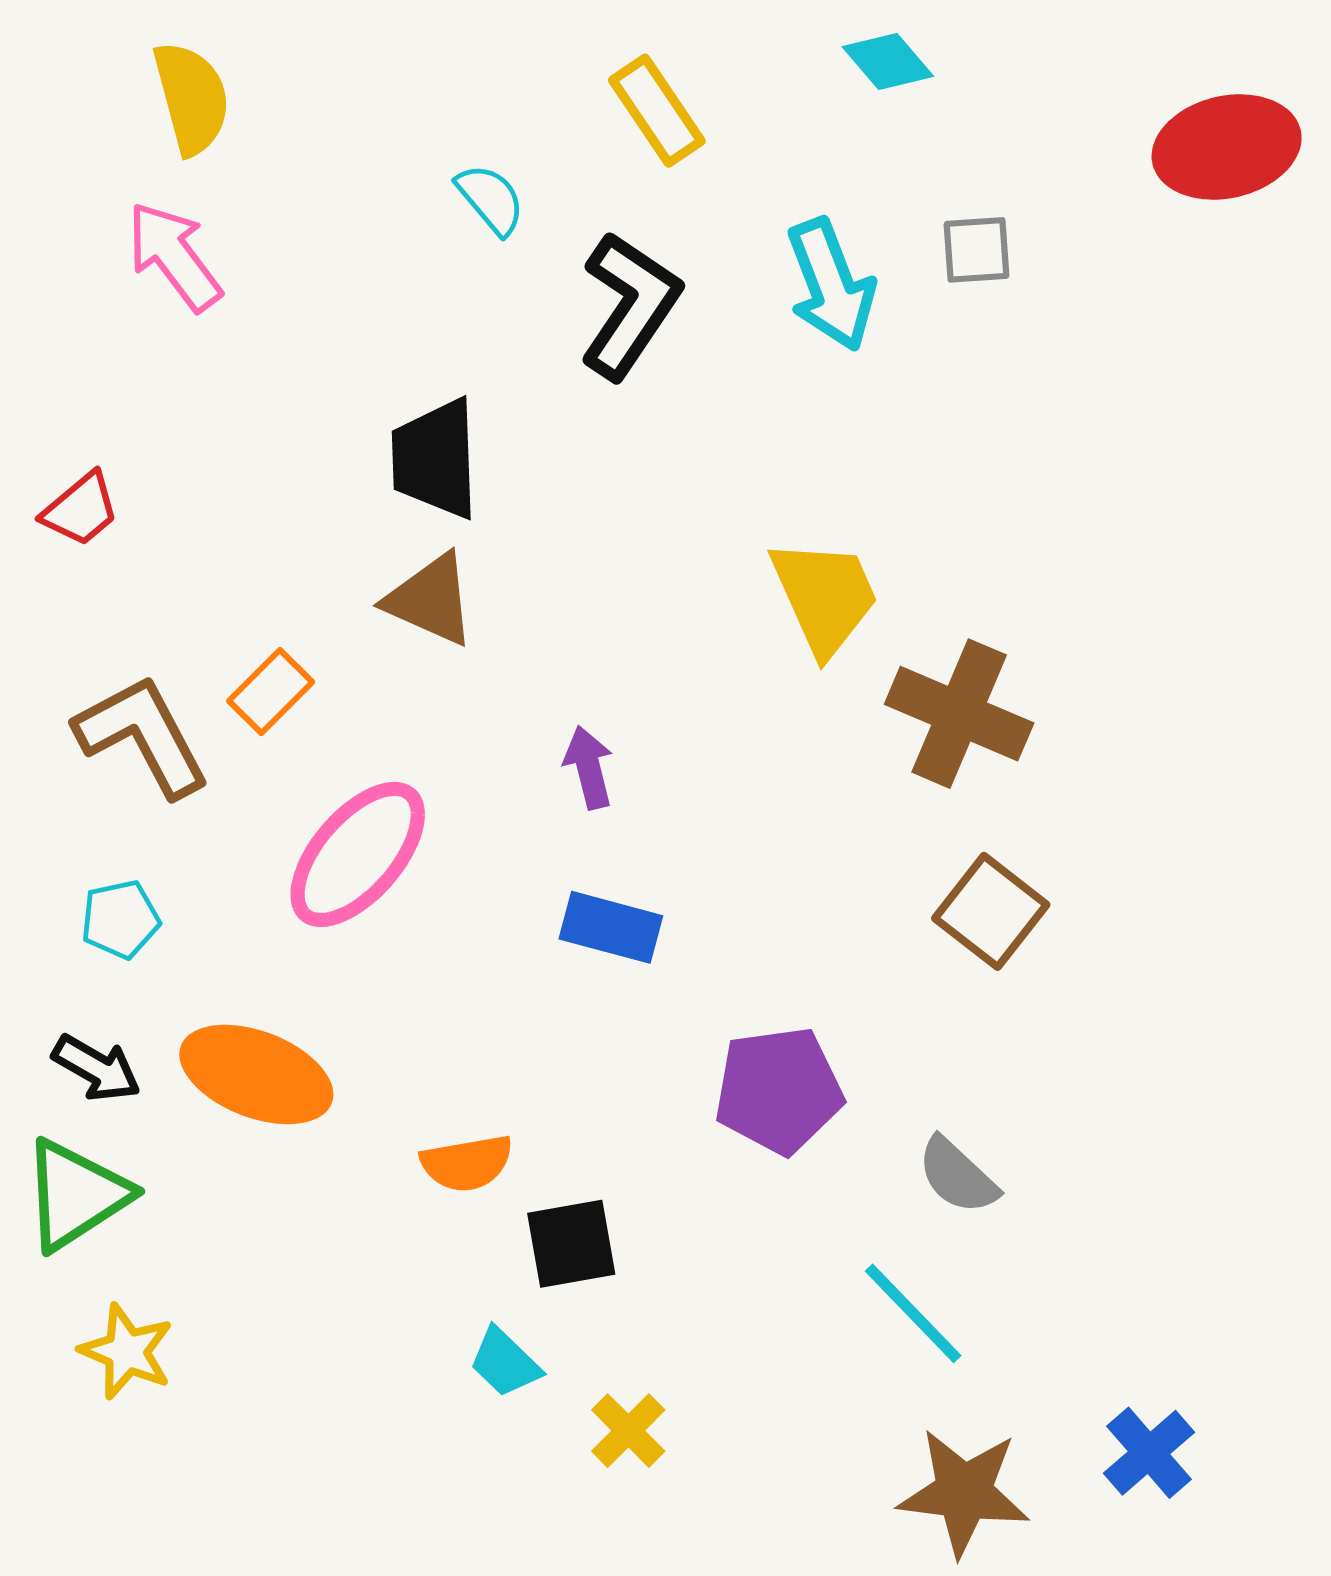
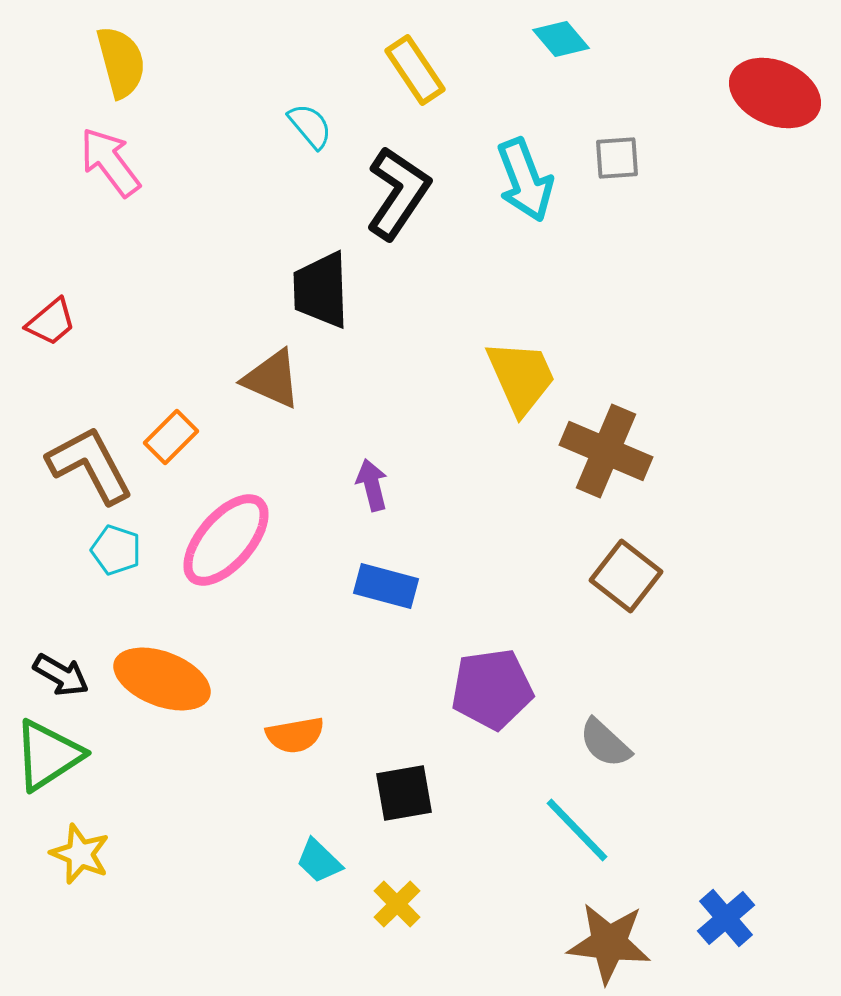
red ellipse: (1227, 147) -> (775, 93), turned 36
black trapezoid: (435, 459) -> (321, 290), moved
cyan pentagon: (120, 919) -> (116, 550), moved, turned 30
black square: (571, 1244) -> (404, 793), moved

